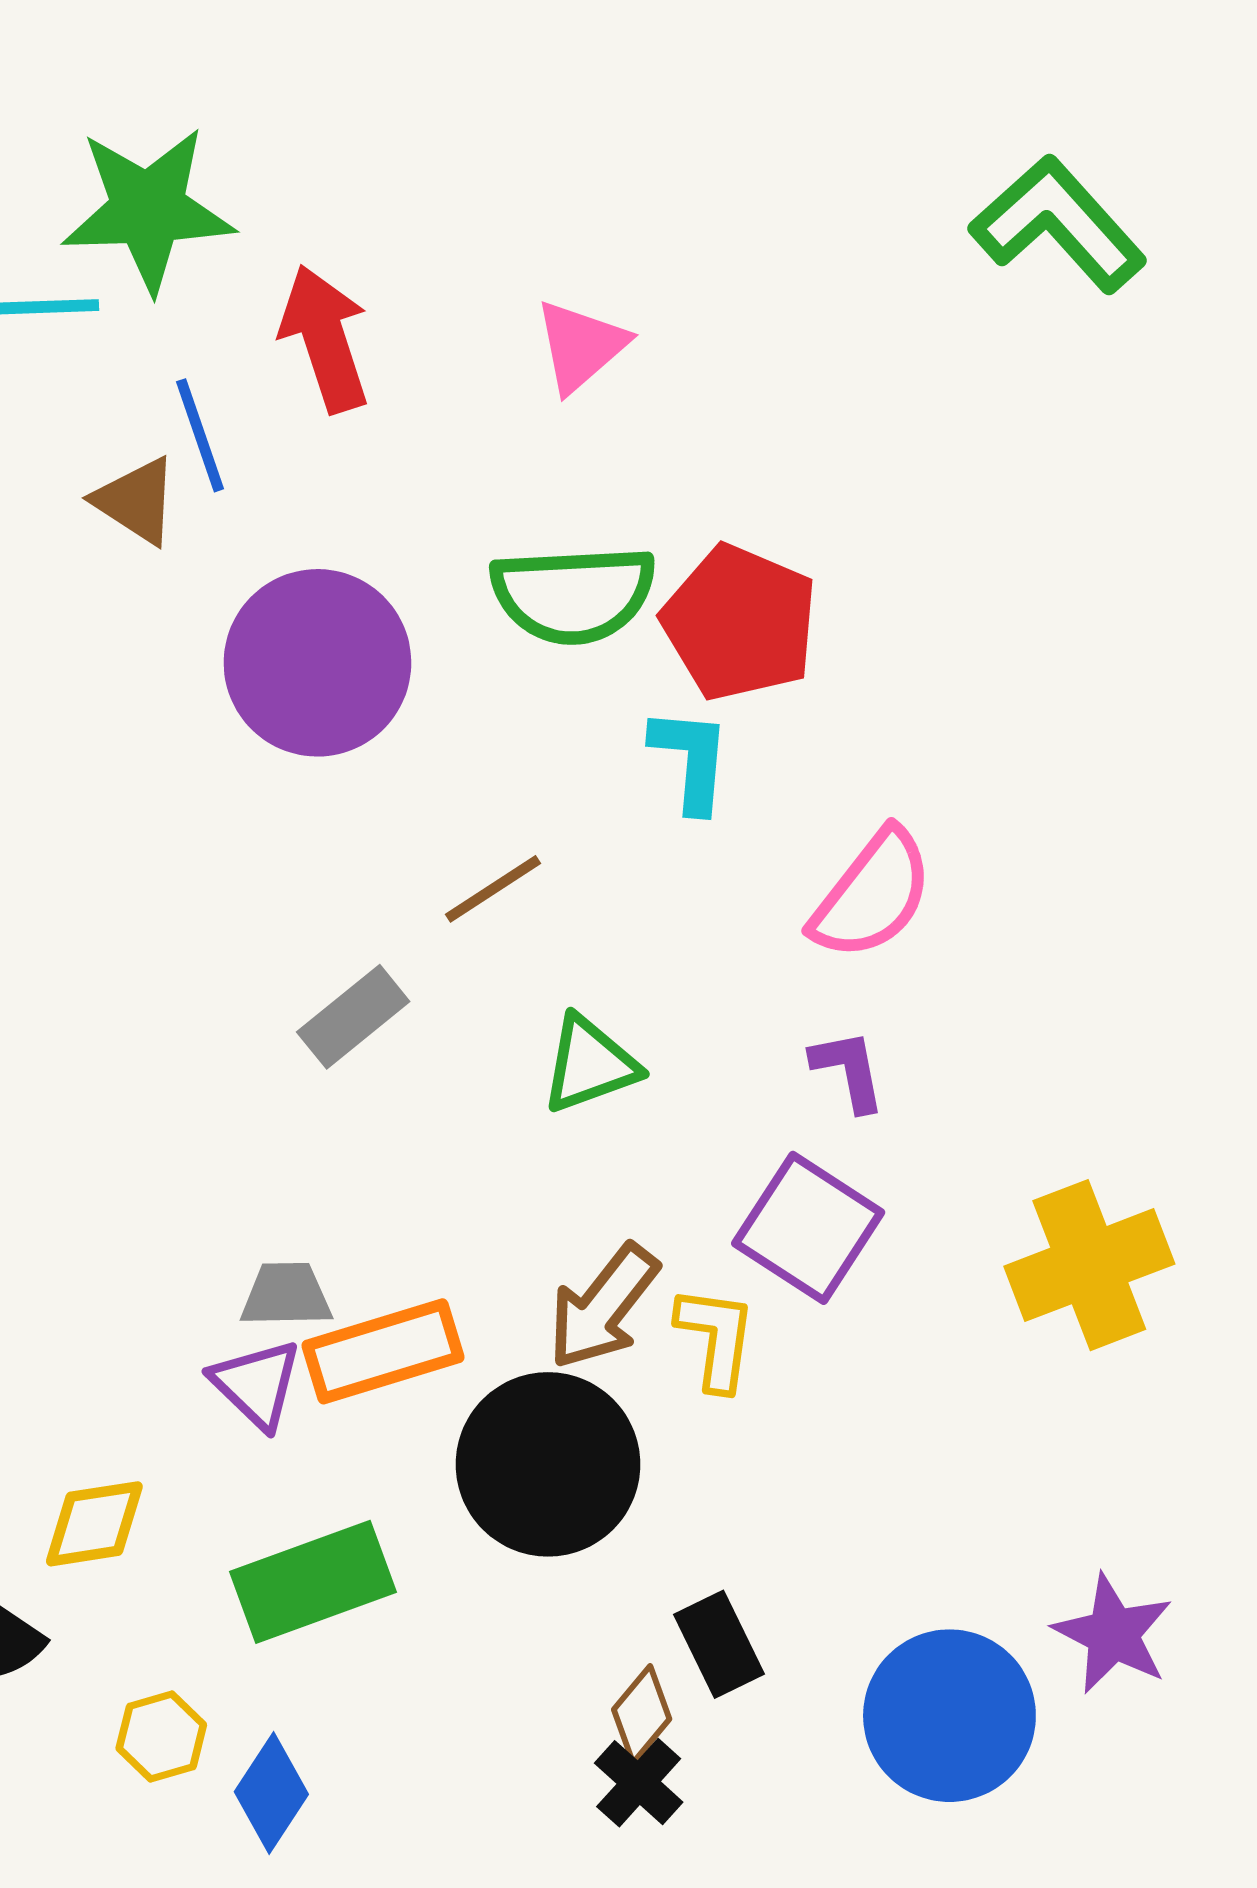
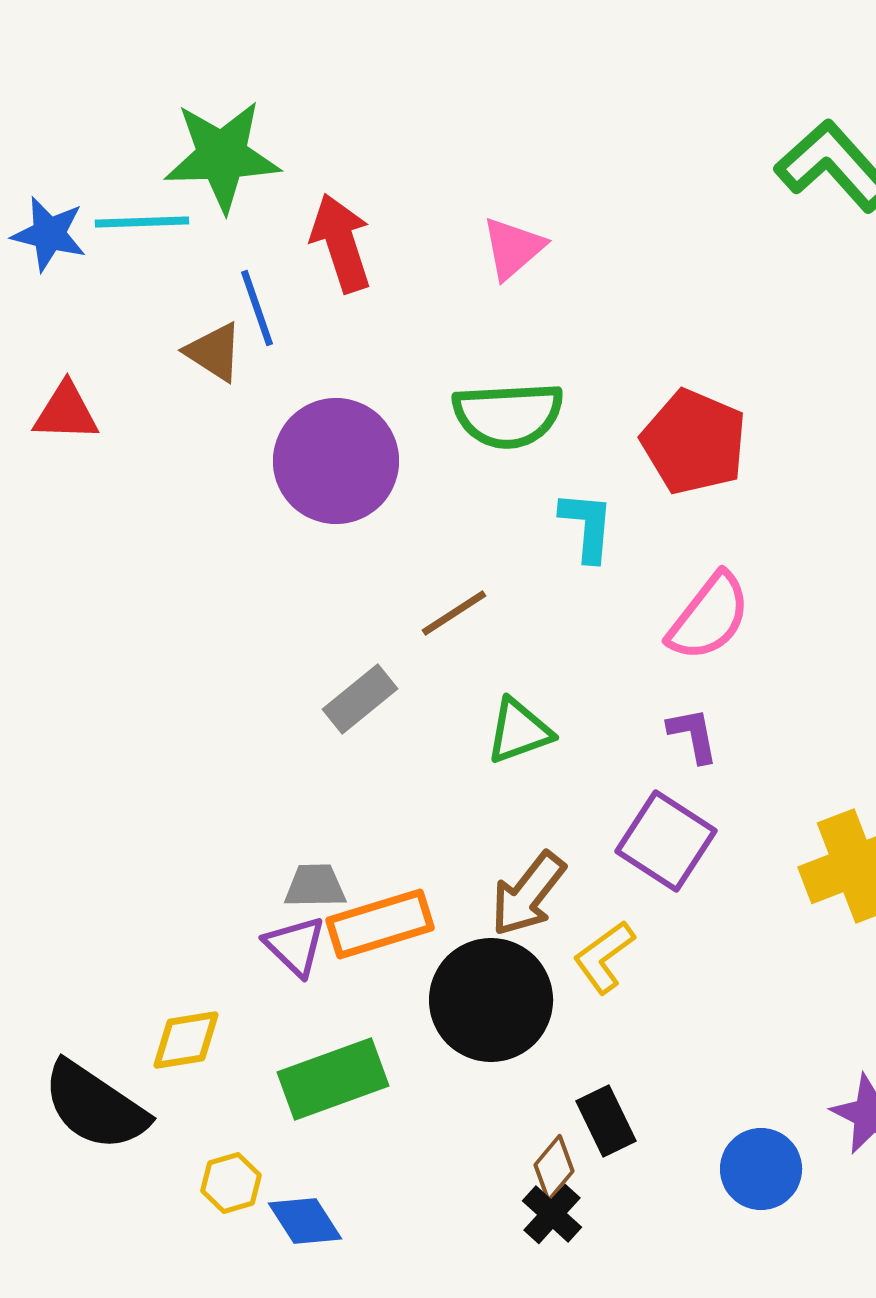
red pentagon: (740, 623) -> (694, 442), moved
yellow L-shape: (716, 1338) -> (604, 957), moved, turned -134
blue circle: (949, 1716) -> (761, 1169), size x0.7
blue diamond: (271, 1793) -> (305, 1221), turned -66

